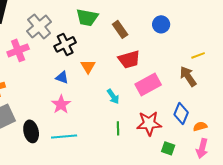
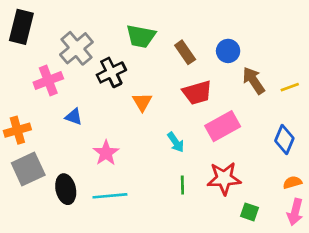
blue circle: (161, 24) -> (228, 51), moved
brown arrow: (188, 76) -> (254, 80), moved
blue triangle: (62, 77) -> (74, 117), moved
blue diamond: (181, 113) -> (284, 140), moved

